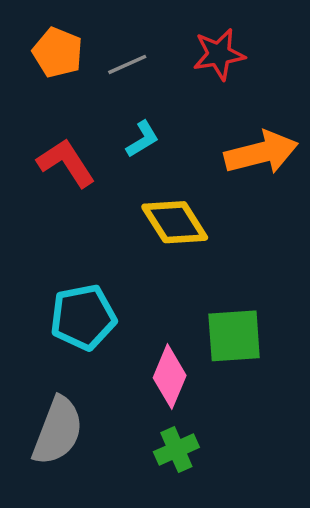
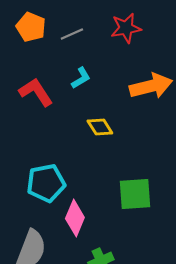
yellow diamond: (175, 222) -> (100, 127), size x0.7
pink diamond: (170, 377) -> (75, 218), moved

